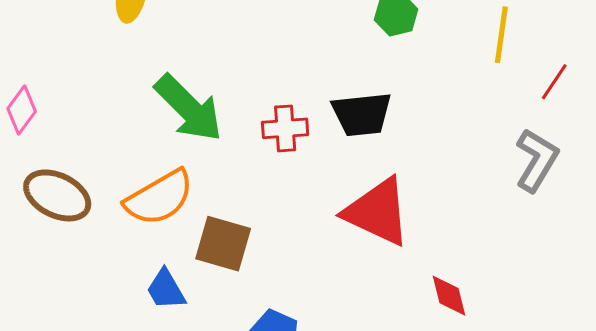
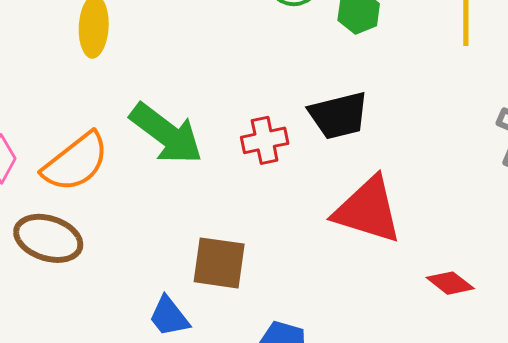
orange semicircle: (159, 198) -> (76, 162), moved
red diamond: (449, 296) -> (450, 283), turned -30

